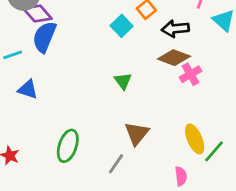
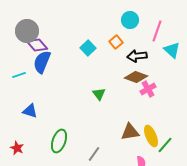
cyan square: (122, 26) -> (88, 48), moved
blue triangle: (28, 89) -> (30, 111), moved
brown triangle: (137, 133) -> (130, 132), moved, turned 42

